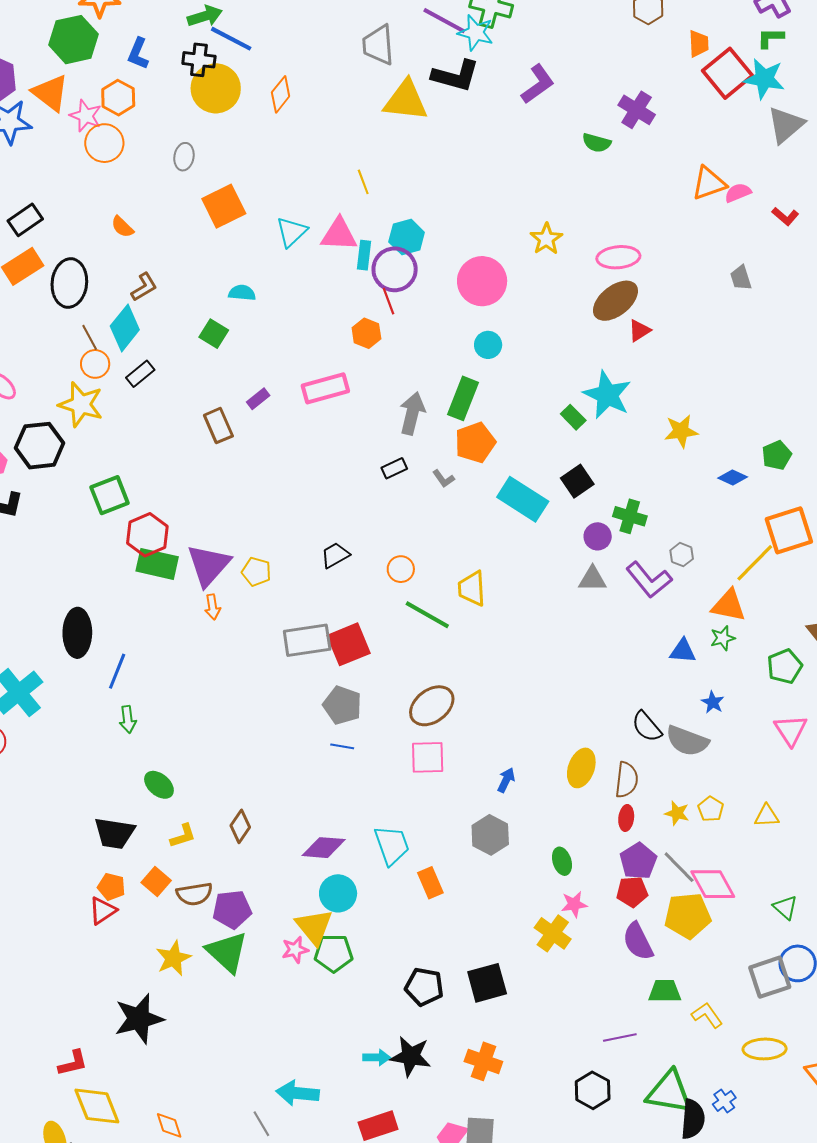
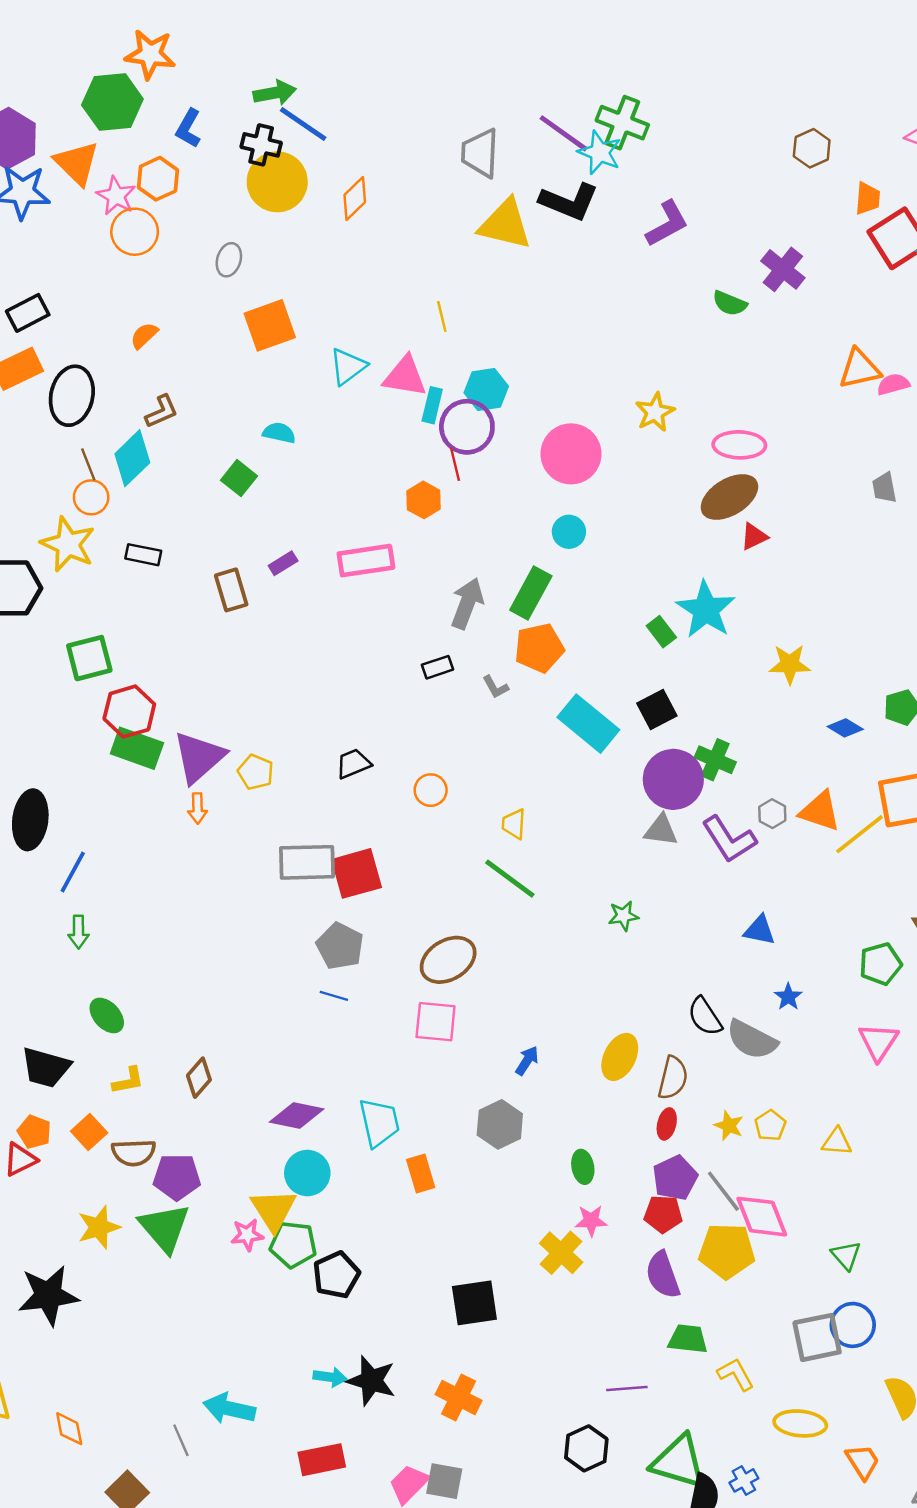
orange semicircle: (122, 227) -> (144, 335), turned 85
black rectangle: (140, 374) -> (143, 555), moved, turned 44
purple circle: (598, 536) -> (673, 779), size x1.8
yellow trapezoid: (472, 588) -> (514, 824), size x0.7
orange triangle: (729, 605) -> (820, 811), moved
green line: (427, 615) -> (510, 879), moved
green star: (723, 638) -> (623, 916), moved
black pentagon: (424, 987) -> (336, 1275), moved, turned 30

